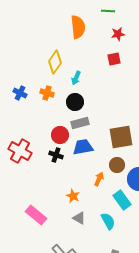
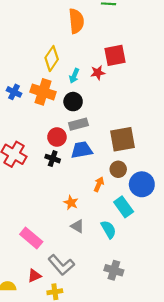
red star: (118, 34) -> (98, 73), moved
red square: (114, 59) -> (115, 55), size x1.5
orange cross: (47, 93) -> (43, 92), size x1.6
pink rectangle: (36, 215) -> (31, 238), moved

